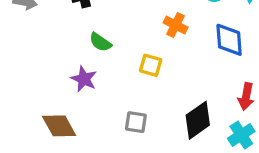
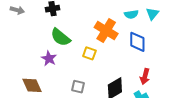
orange cross: (176, 25) -> (106, 31), size x1.6
green semicircle: (100, 42) -> (60, 37), size x1.5

